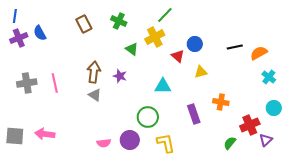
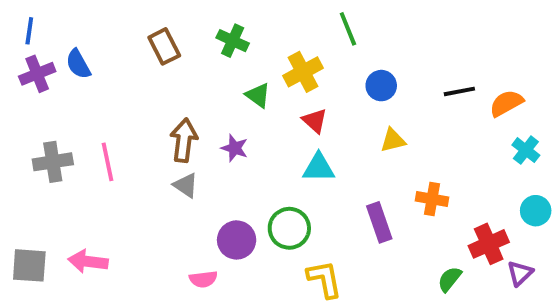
green line: (165, 15) -> (348, 29), moved, turned -66
red triangle: (178, 56) -> (315, 121), moved
purple circle: (130, 140) -> (237, 240), moved

